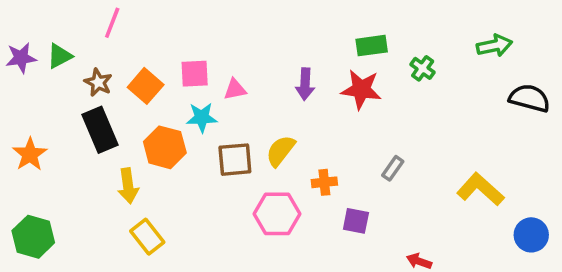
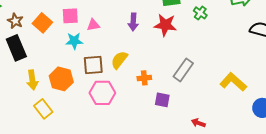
orange hexagon: (165, 147) -> (61, 79), moved
gray rectangle: (393, 168) -> (183, 70), size x1.6
pink hexagon: (277, 214) -> (102, 93), moved

